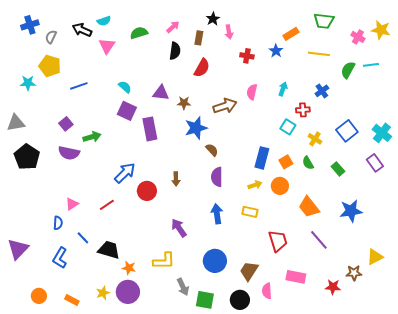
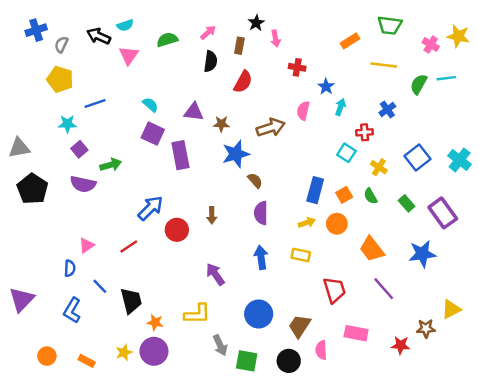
blue star: (276, 51) -> (326, 87), moved
cyan star: (28, 83) -> (67, 124), moved
purple rectangle: (375, 163) -> (443, 213), moved, size x1.4
black trapezoid: (109, 250) -> (131, 301), turned 60

